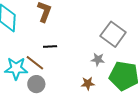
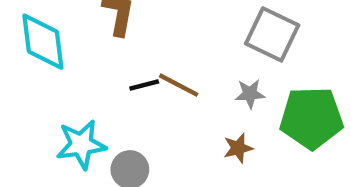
brown line: (35, 63) -> (179, 85), moved

